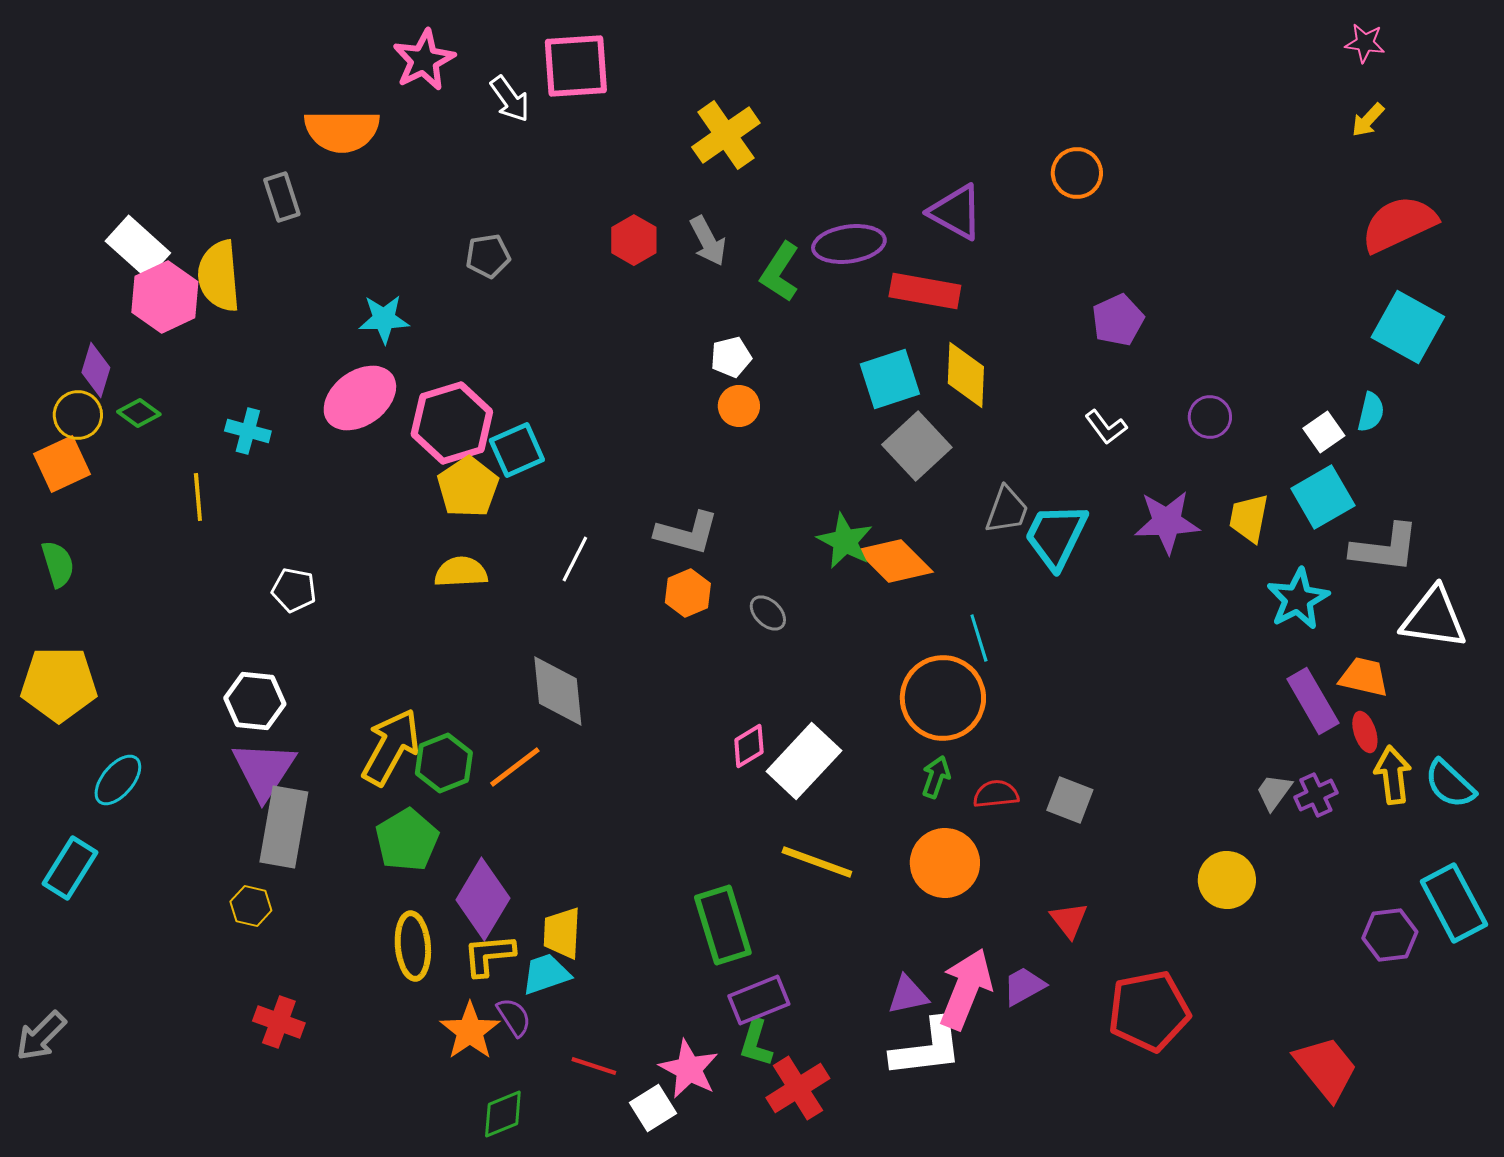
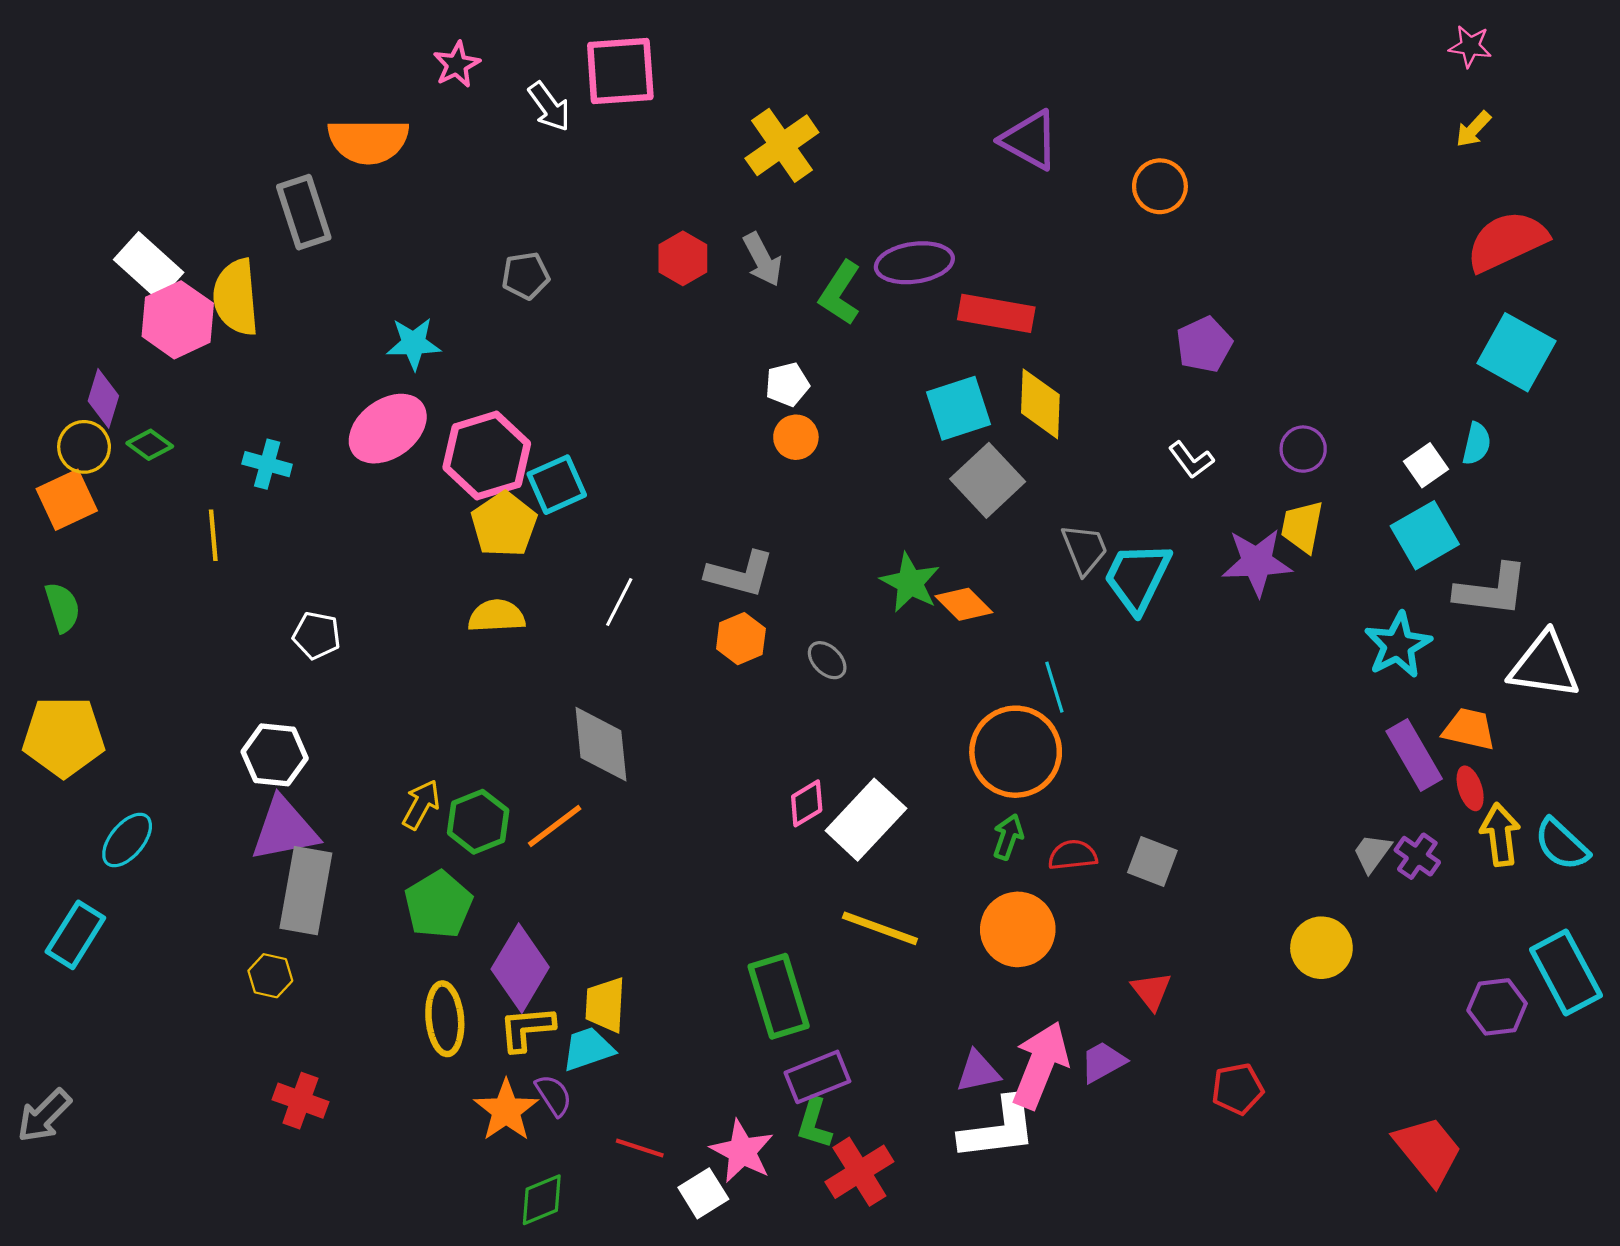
pink star: (424, 60) -> (457, 65), size x0.7
gray rectangle: (282, 197) -> (304, 212), size x1.4
purple triangle: (956, 212) -> (1030, 140), moved
gray trapezoid: (1007, 510) -> (1085, 549), turned -42
yellow trapezoid: (1249, 518) -> (1302, 527), moved
orange diamond: (895, 561) -> (964, 604), size x0.7
yellow arrow: (391, 747) -> (421, 804), size x0.6
purple triangle: (264, 770) -> (284, 829), turned 46
purple cross: (1316, 795) -> (1417, 856), turned -30
red pentagon: (1149, 1011) -> (1237, 1089), size x0.6

